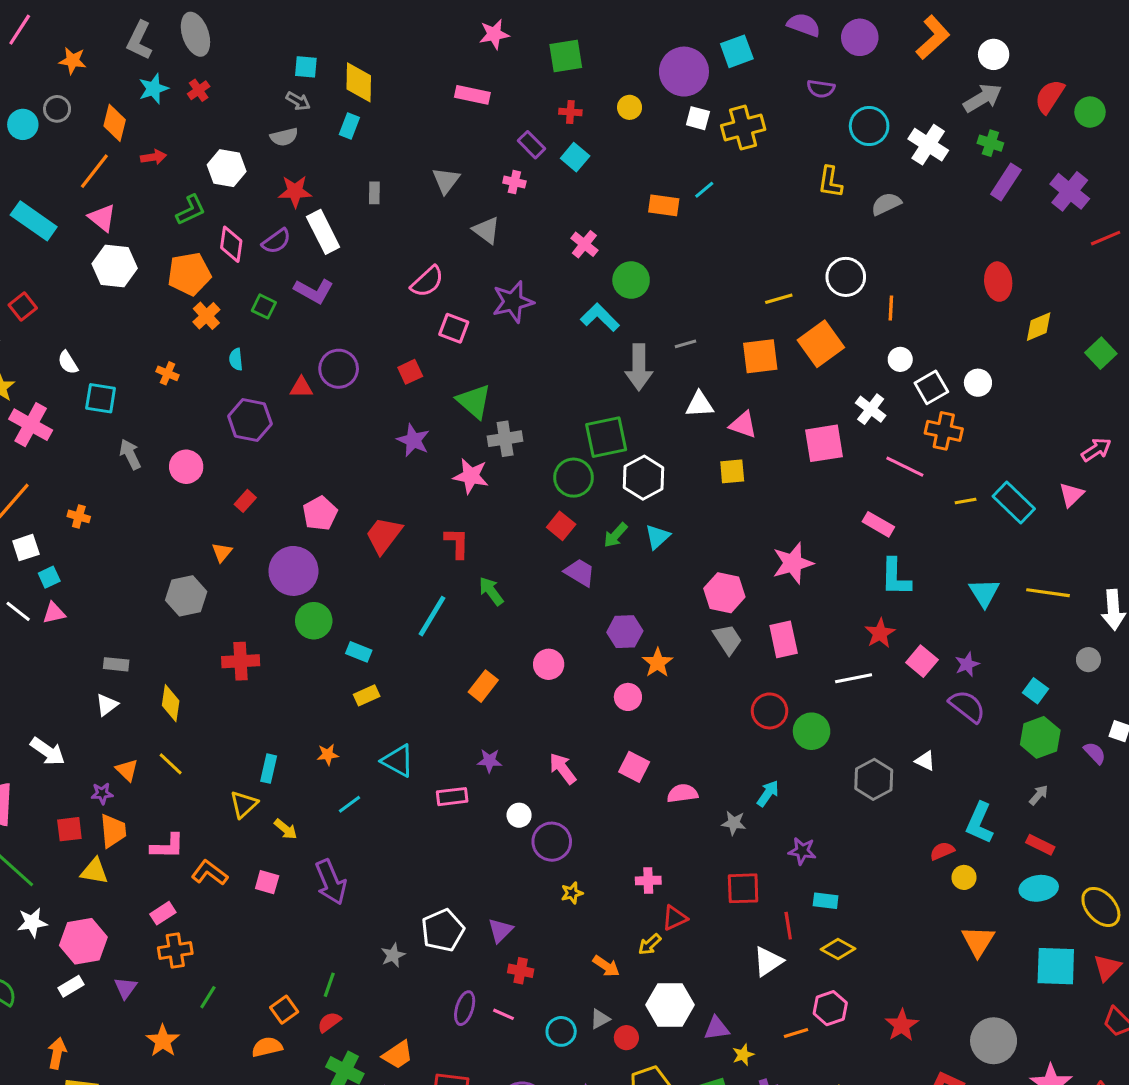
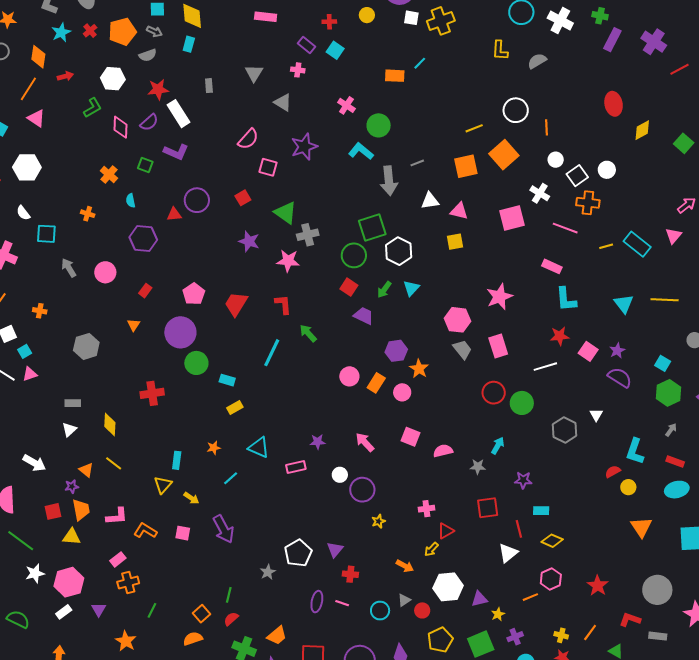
white hexagon: (115, 266) -> (27, 167), moved
orange pentagon: (189, 274) -> (122, 32), moved
gray hexagon: (186, 596) -> (86, 346), moved
red star: (880, 633) -> (560, 336), turned 30
orange rectangle: (483, 686) -> (376, 383), moved
white triangle: (925, 761) -> (596, 415), turned 40

